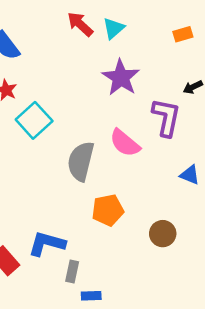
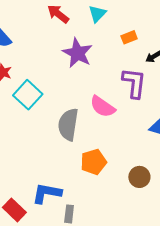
cyan triangle: (114, 28) -> (97, 14), moved
orange rectangle: (183, 34) -> (129, 37), moved
purple star: (121, 78) -> (77, 53), moved

